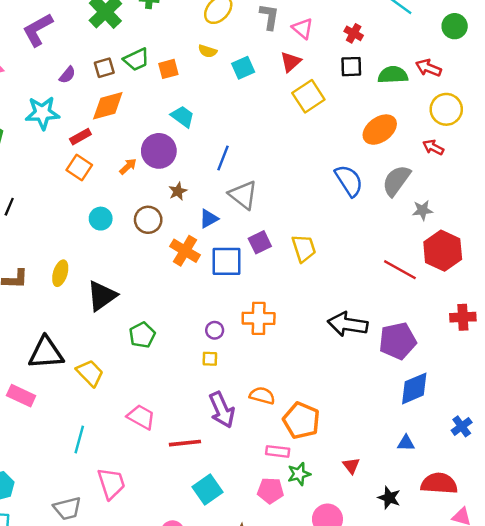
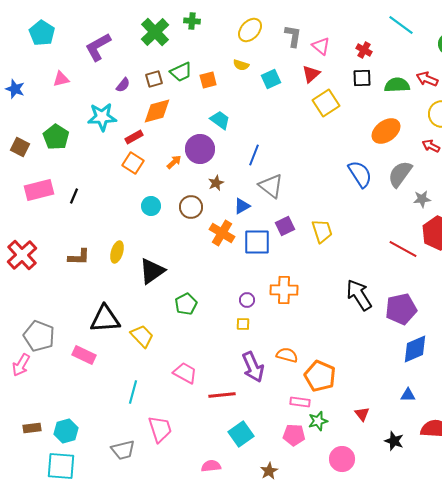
black arrow: (348, 324) -> (359, 295), turned 48

